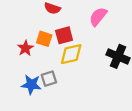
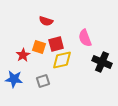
pink semicircle: (98, 17) -> (85, 38), moved, turned -60
blue star: (31, 85) -> (14, 79), moved

